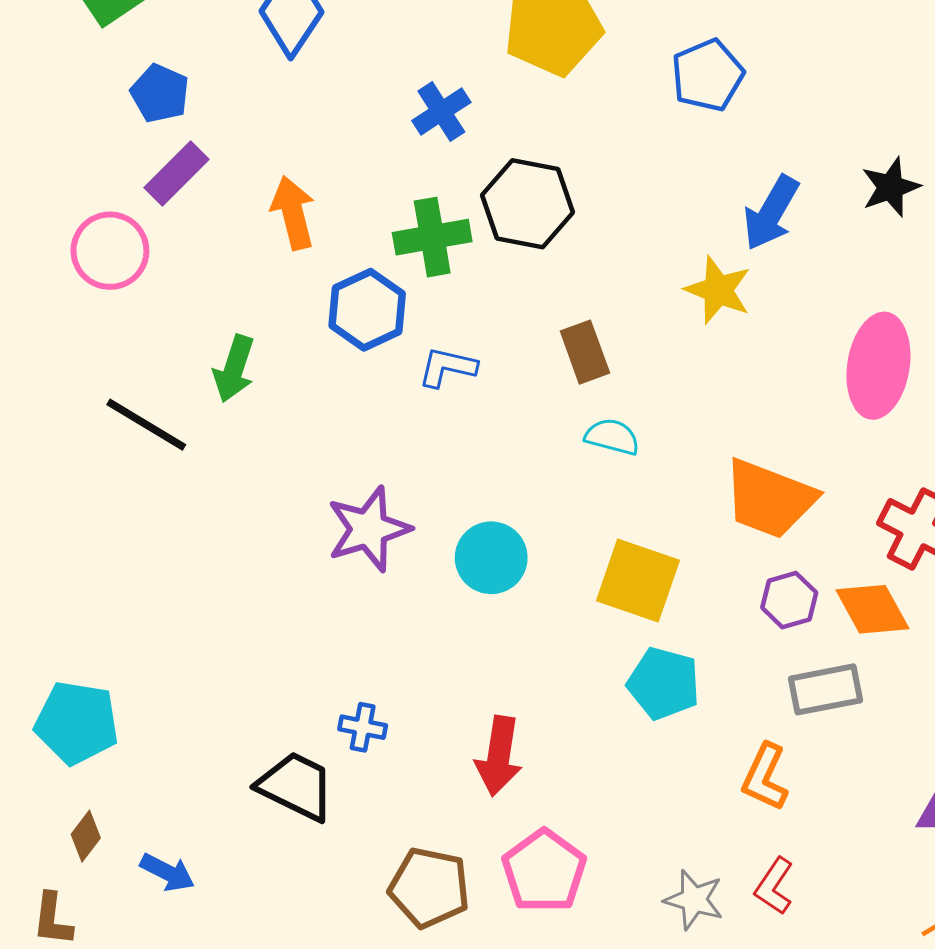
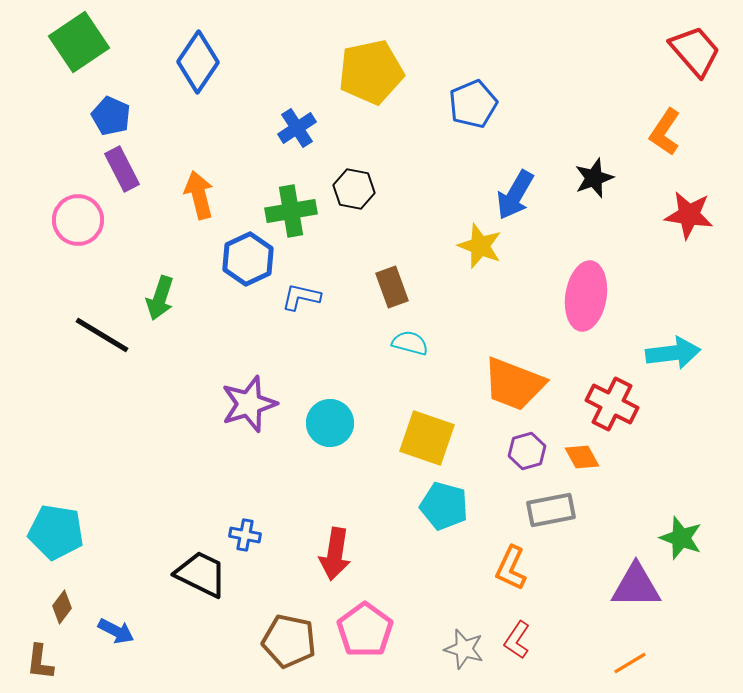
purple rectangle: (177, 174) -> (122, 169), turned -72
black hexagon: (527, 204) -> (354, 189), size x0.7
orange diamond: (872, 609) -> (582, 457), size x0.7

